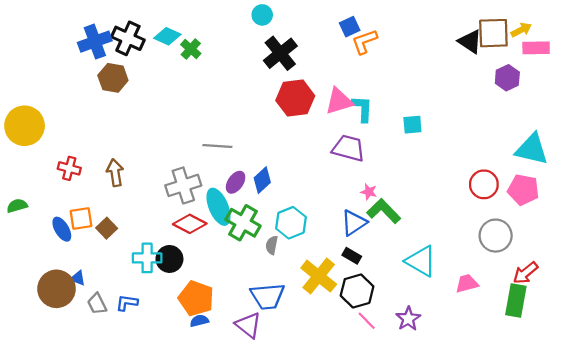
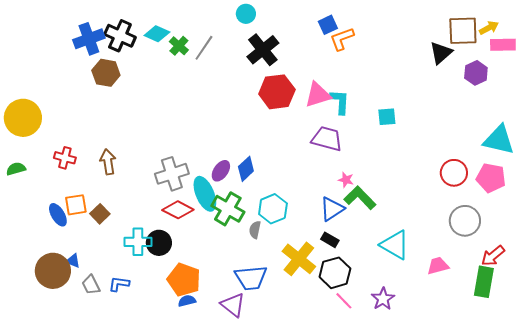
black triangle: (470, 42) -> (441, 53), moved, turned 45
gray line: (217, 146) -> (204, 48), moved, turned -60
green semicircle: (17, 206) -> (16, 169), moved

